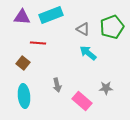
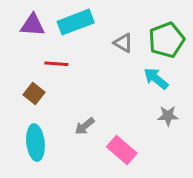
cyan arrow: (88, 53) -> (156, 79), moved
gray arrow: (57, 85) -> (85, 126), turned 64
gray star: (106, 88) -> (168, 116), moved

